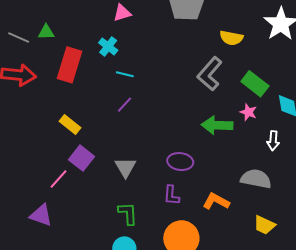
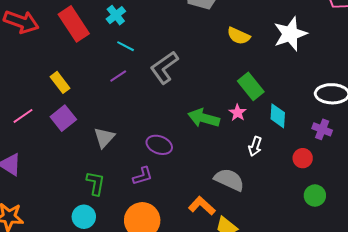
red rectangle: (70, 65) -> (74, 24), turned -64
gray L-shape: (210, 74) -> (164, 67), moved
pink line: (59, 179) -> (23, 116), moved
purple L-shape: (172, 195) -> (143, 176), turned -125
orange L-shape: (216, 201) -> (202, 206), moved

